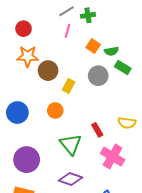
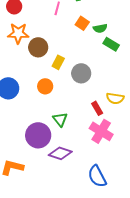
gray circle: (98, 76) -> (81, 73), moved
red rectangle: (97, 130) -> (97, 108), moved
green triangle: (71, 144) -> (60, 119), size x0.7
purple circle: (27, 160) -> (38, 135), moved

